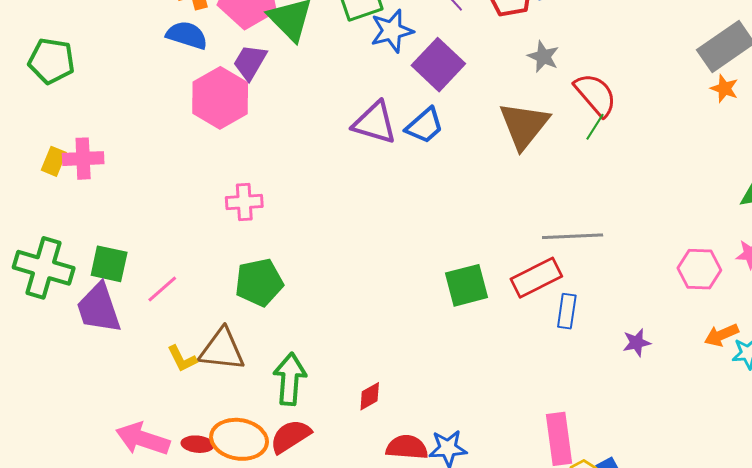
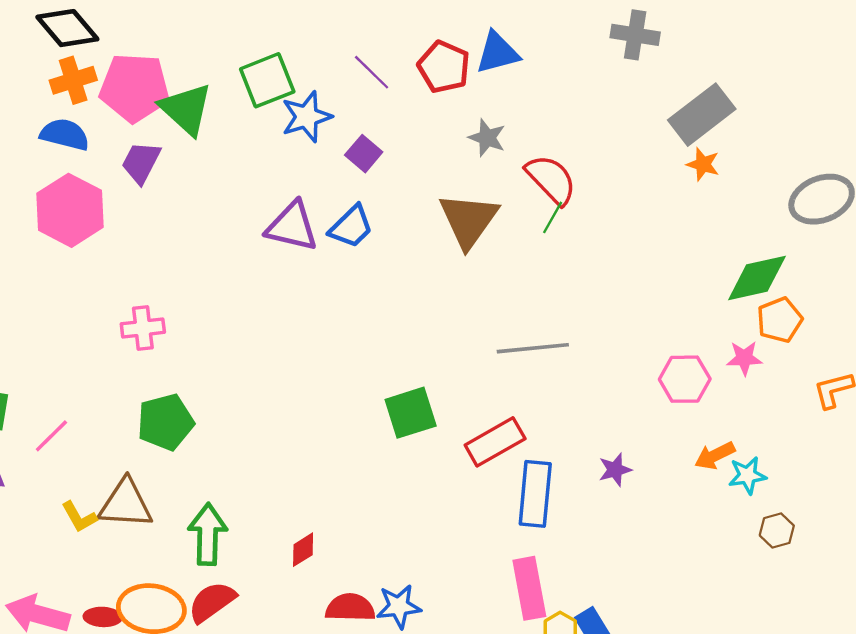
purple square: (438, 65) -> (364, 154), size x0.6
pink hexagon: (220, 98) -> (70, 210), moved
red rectangle: (536, 278) -> (495, 442), moved
blue rectangle: (567, 311) -> (535, 494), moved, size x1.6

